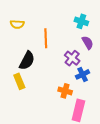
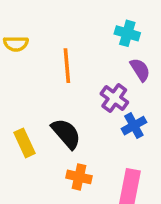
black semicircle: (27, 61) -> (66, 134), moved, turned -66
orange cross: (65, 91) -> (79, 177), moved

